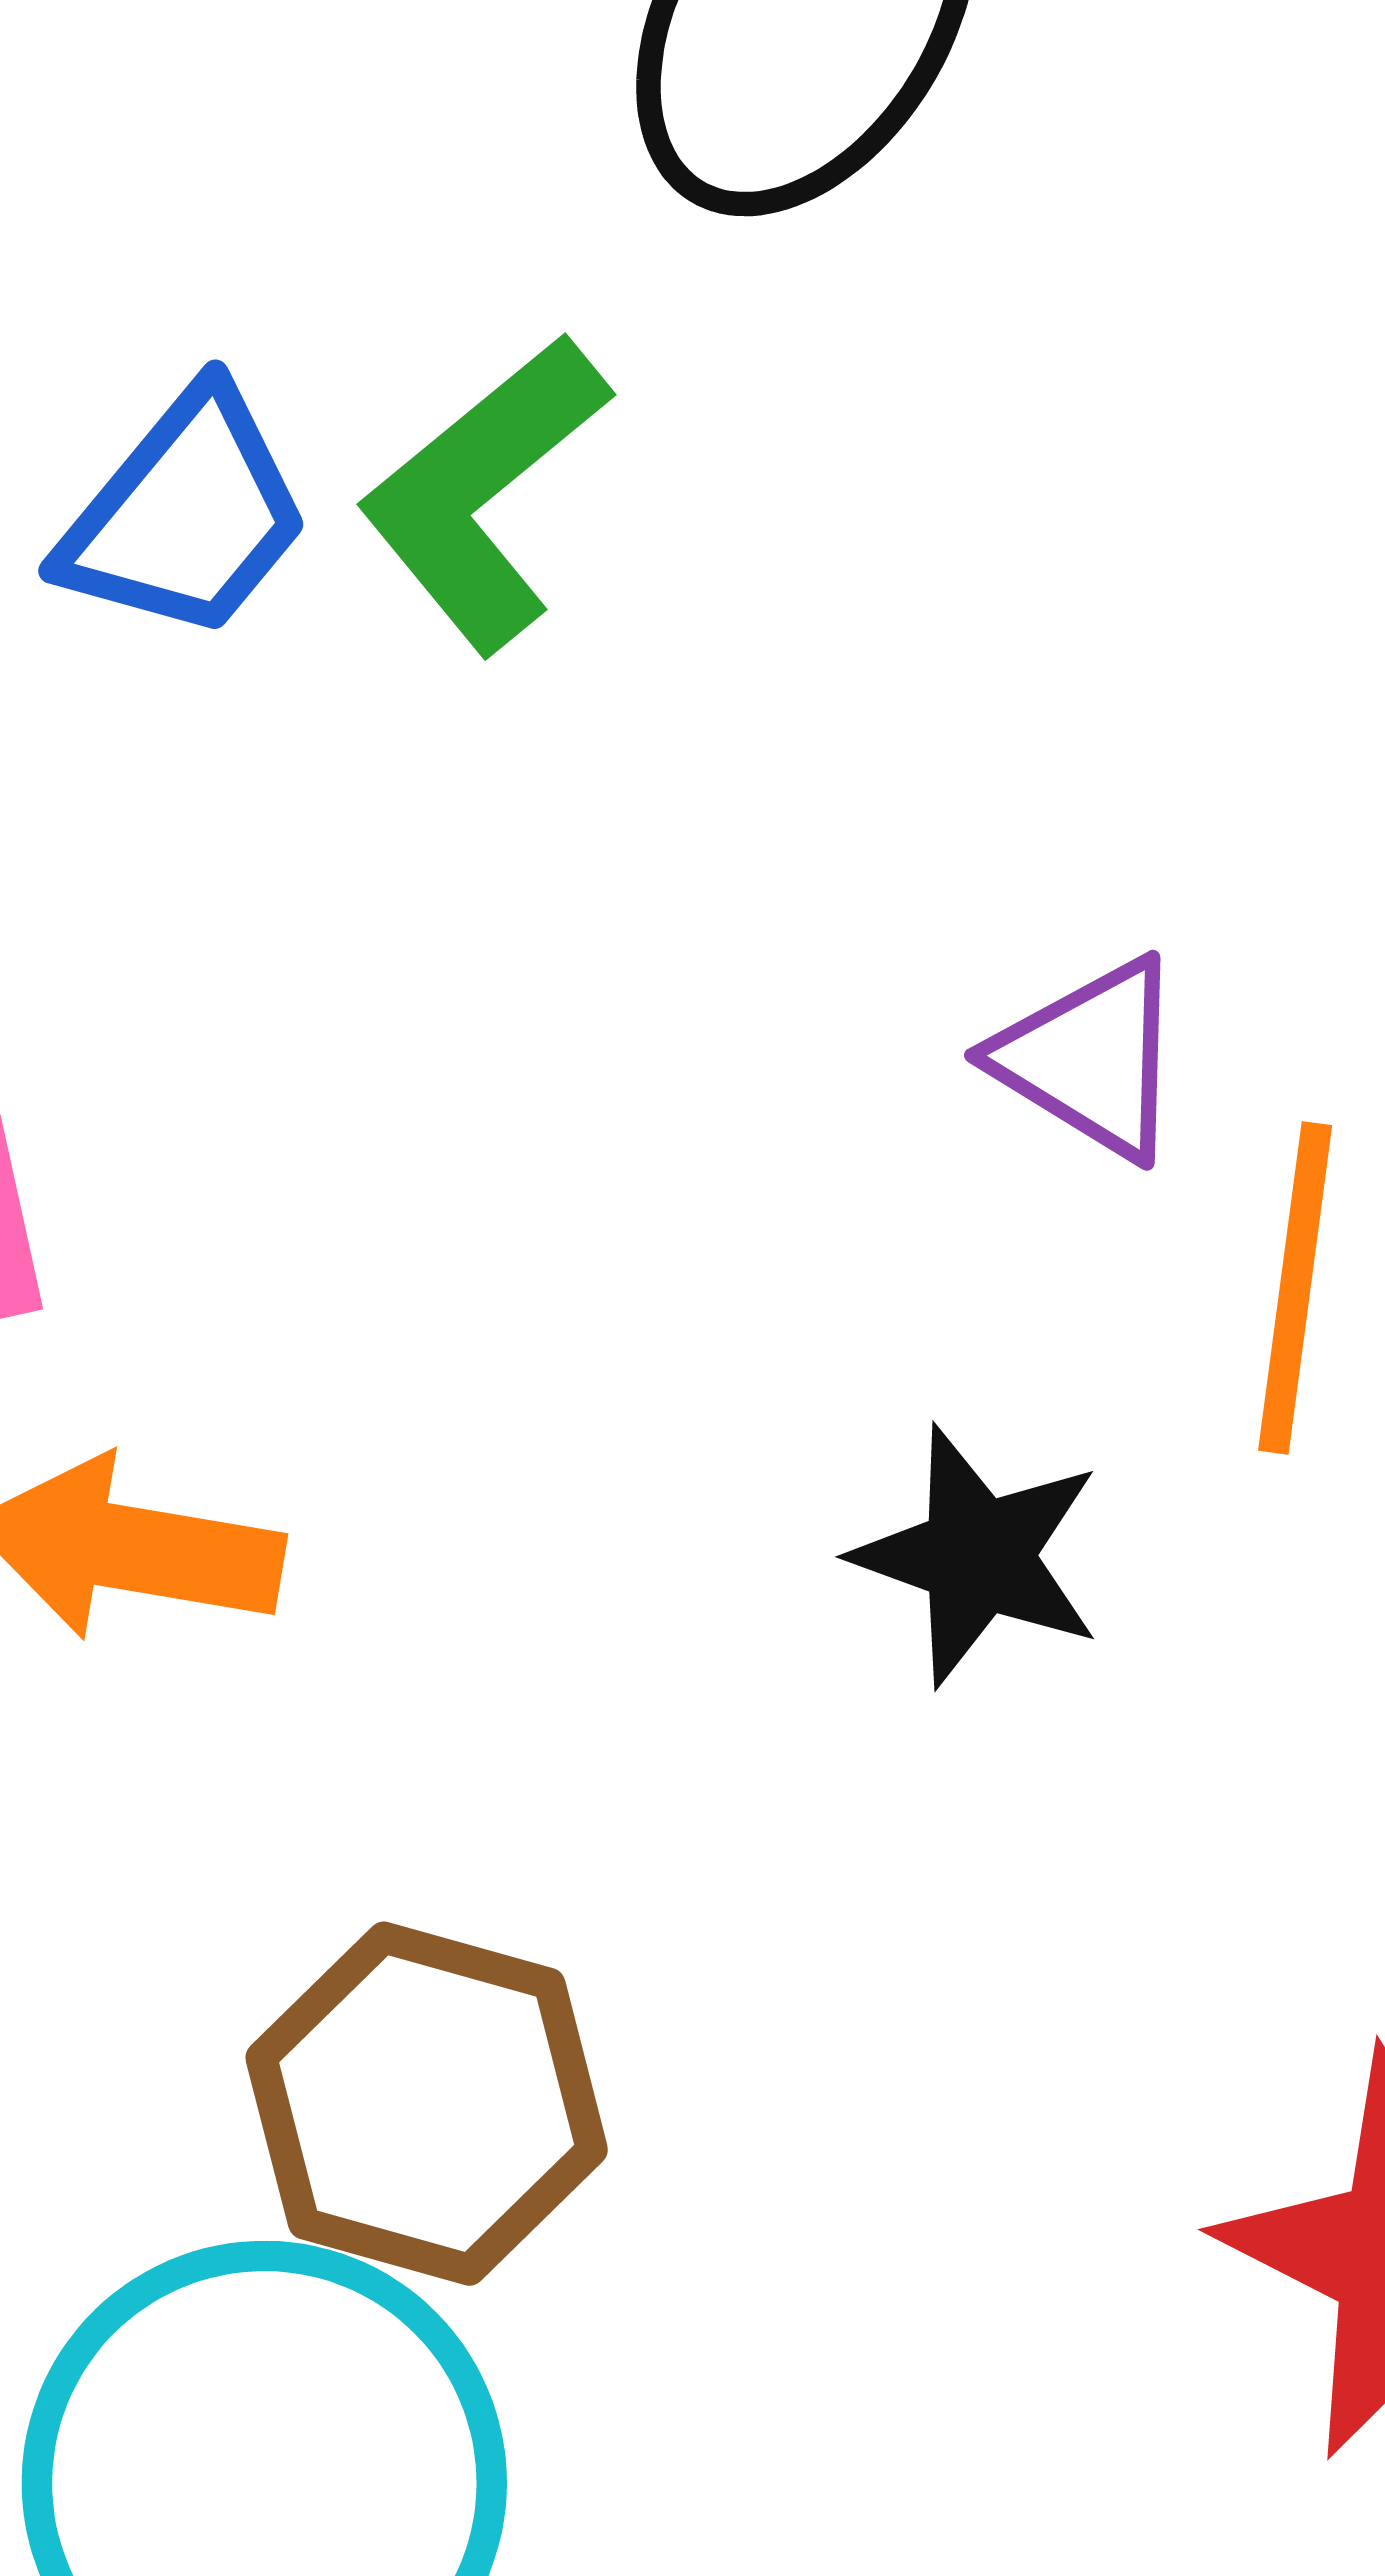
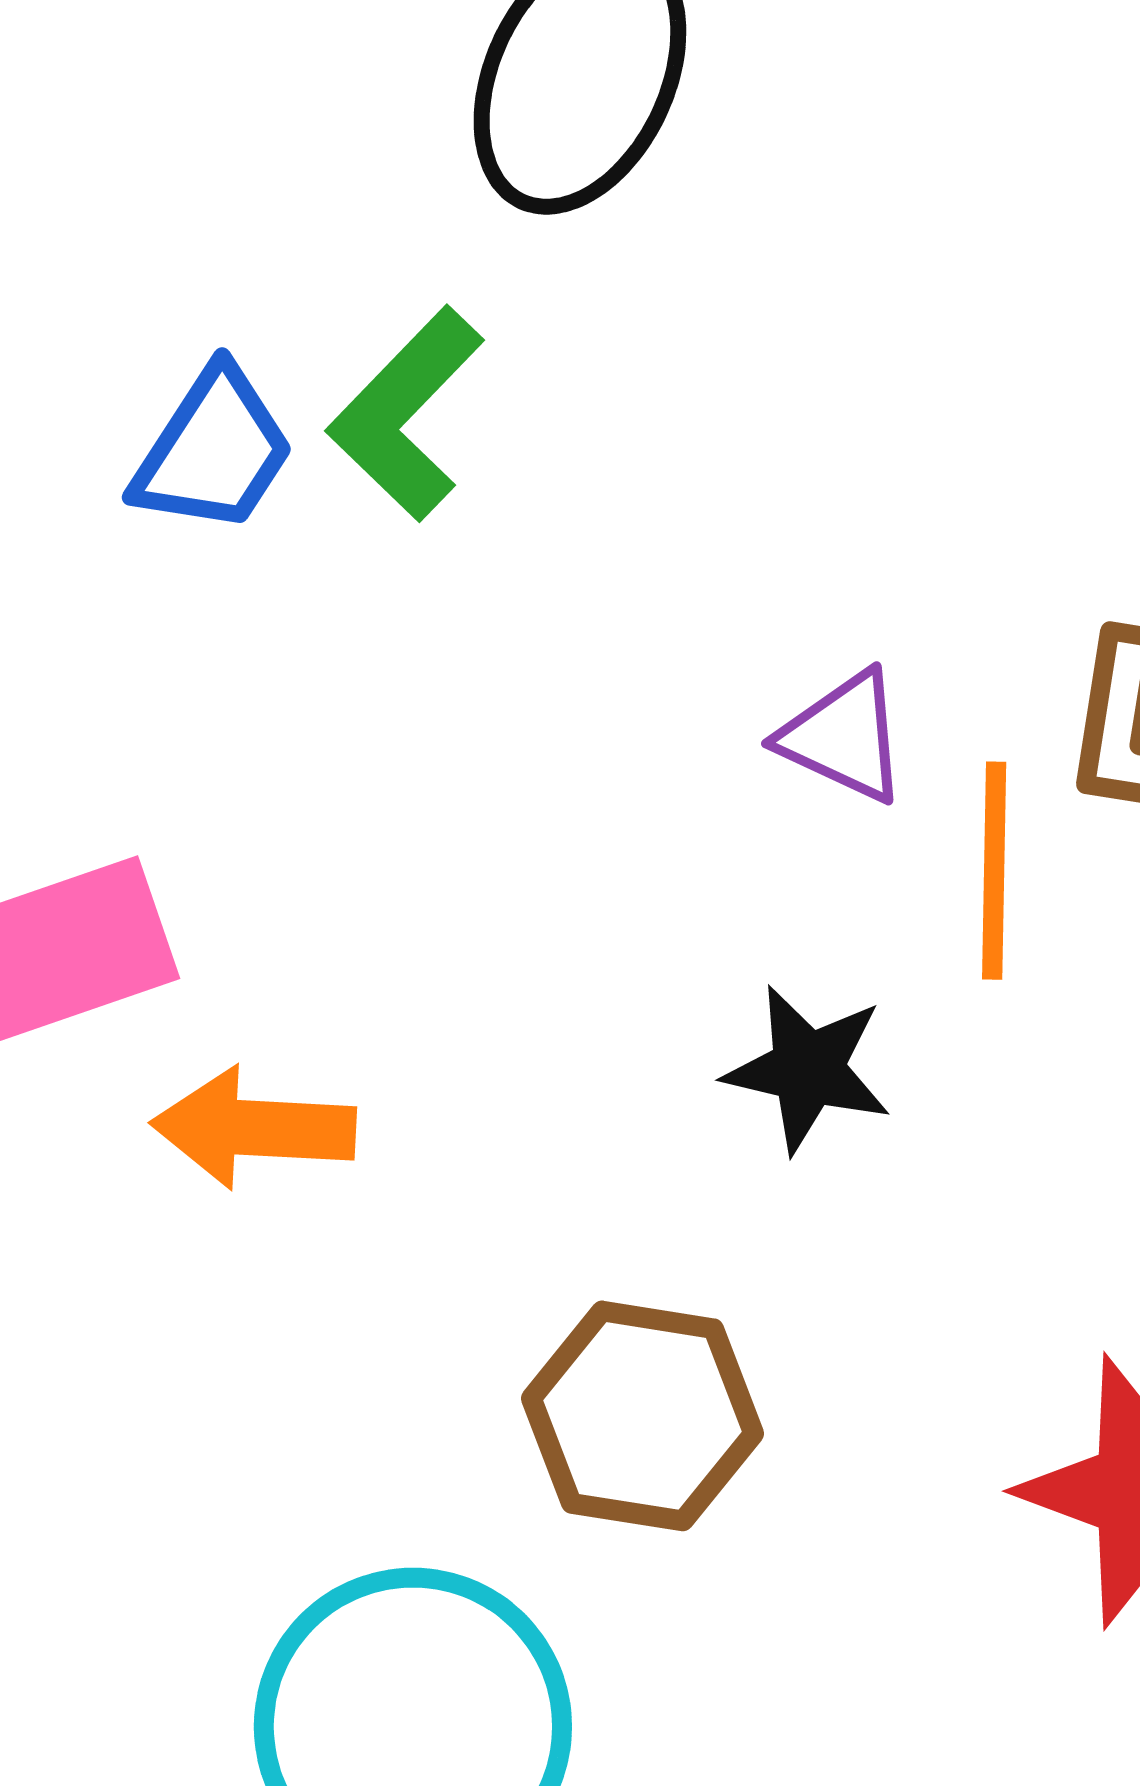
brown hexagon: (427, 2104) -> (642, 1416), moved

